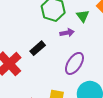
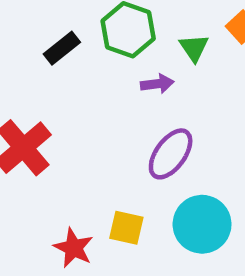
black rectangle: (38, 48) -> (62, 48), moved

